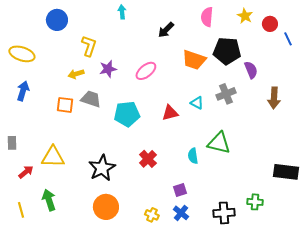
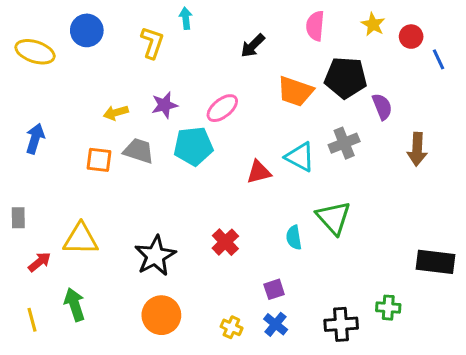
yellow L-shape: (89, 46) -> (152, 43), moved
yellow ellipse: (22, 54) -> (35, 52), moved
cyan triangle: (197, 103) -> (300, 157), size x1.5
cyan pentagon: (127, 114) -> (193, 146), moved
green triangle: (219, 143) -> (333, 218), turned 35

